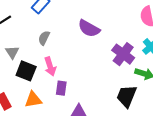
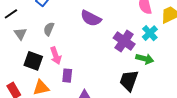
gray triangle: (12, 52) -> (20, 34), moved

